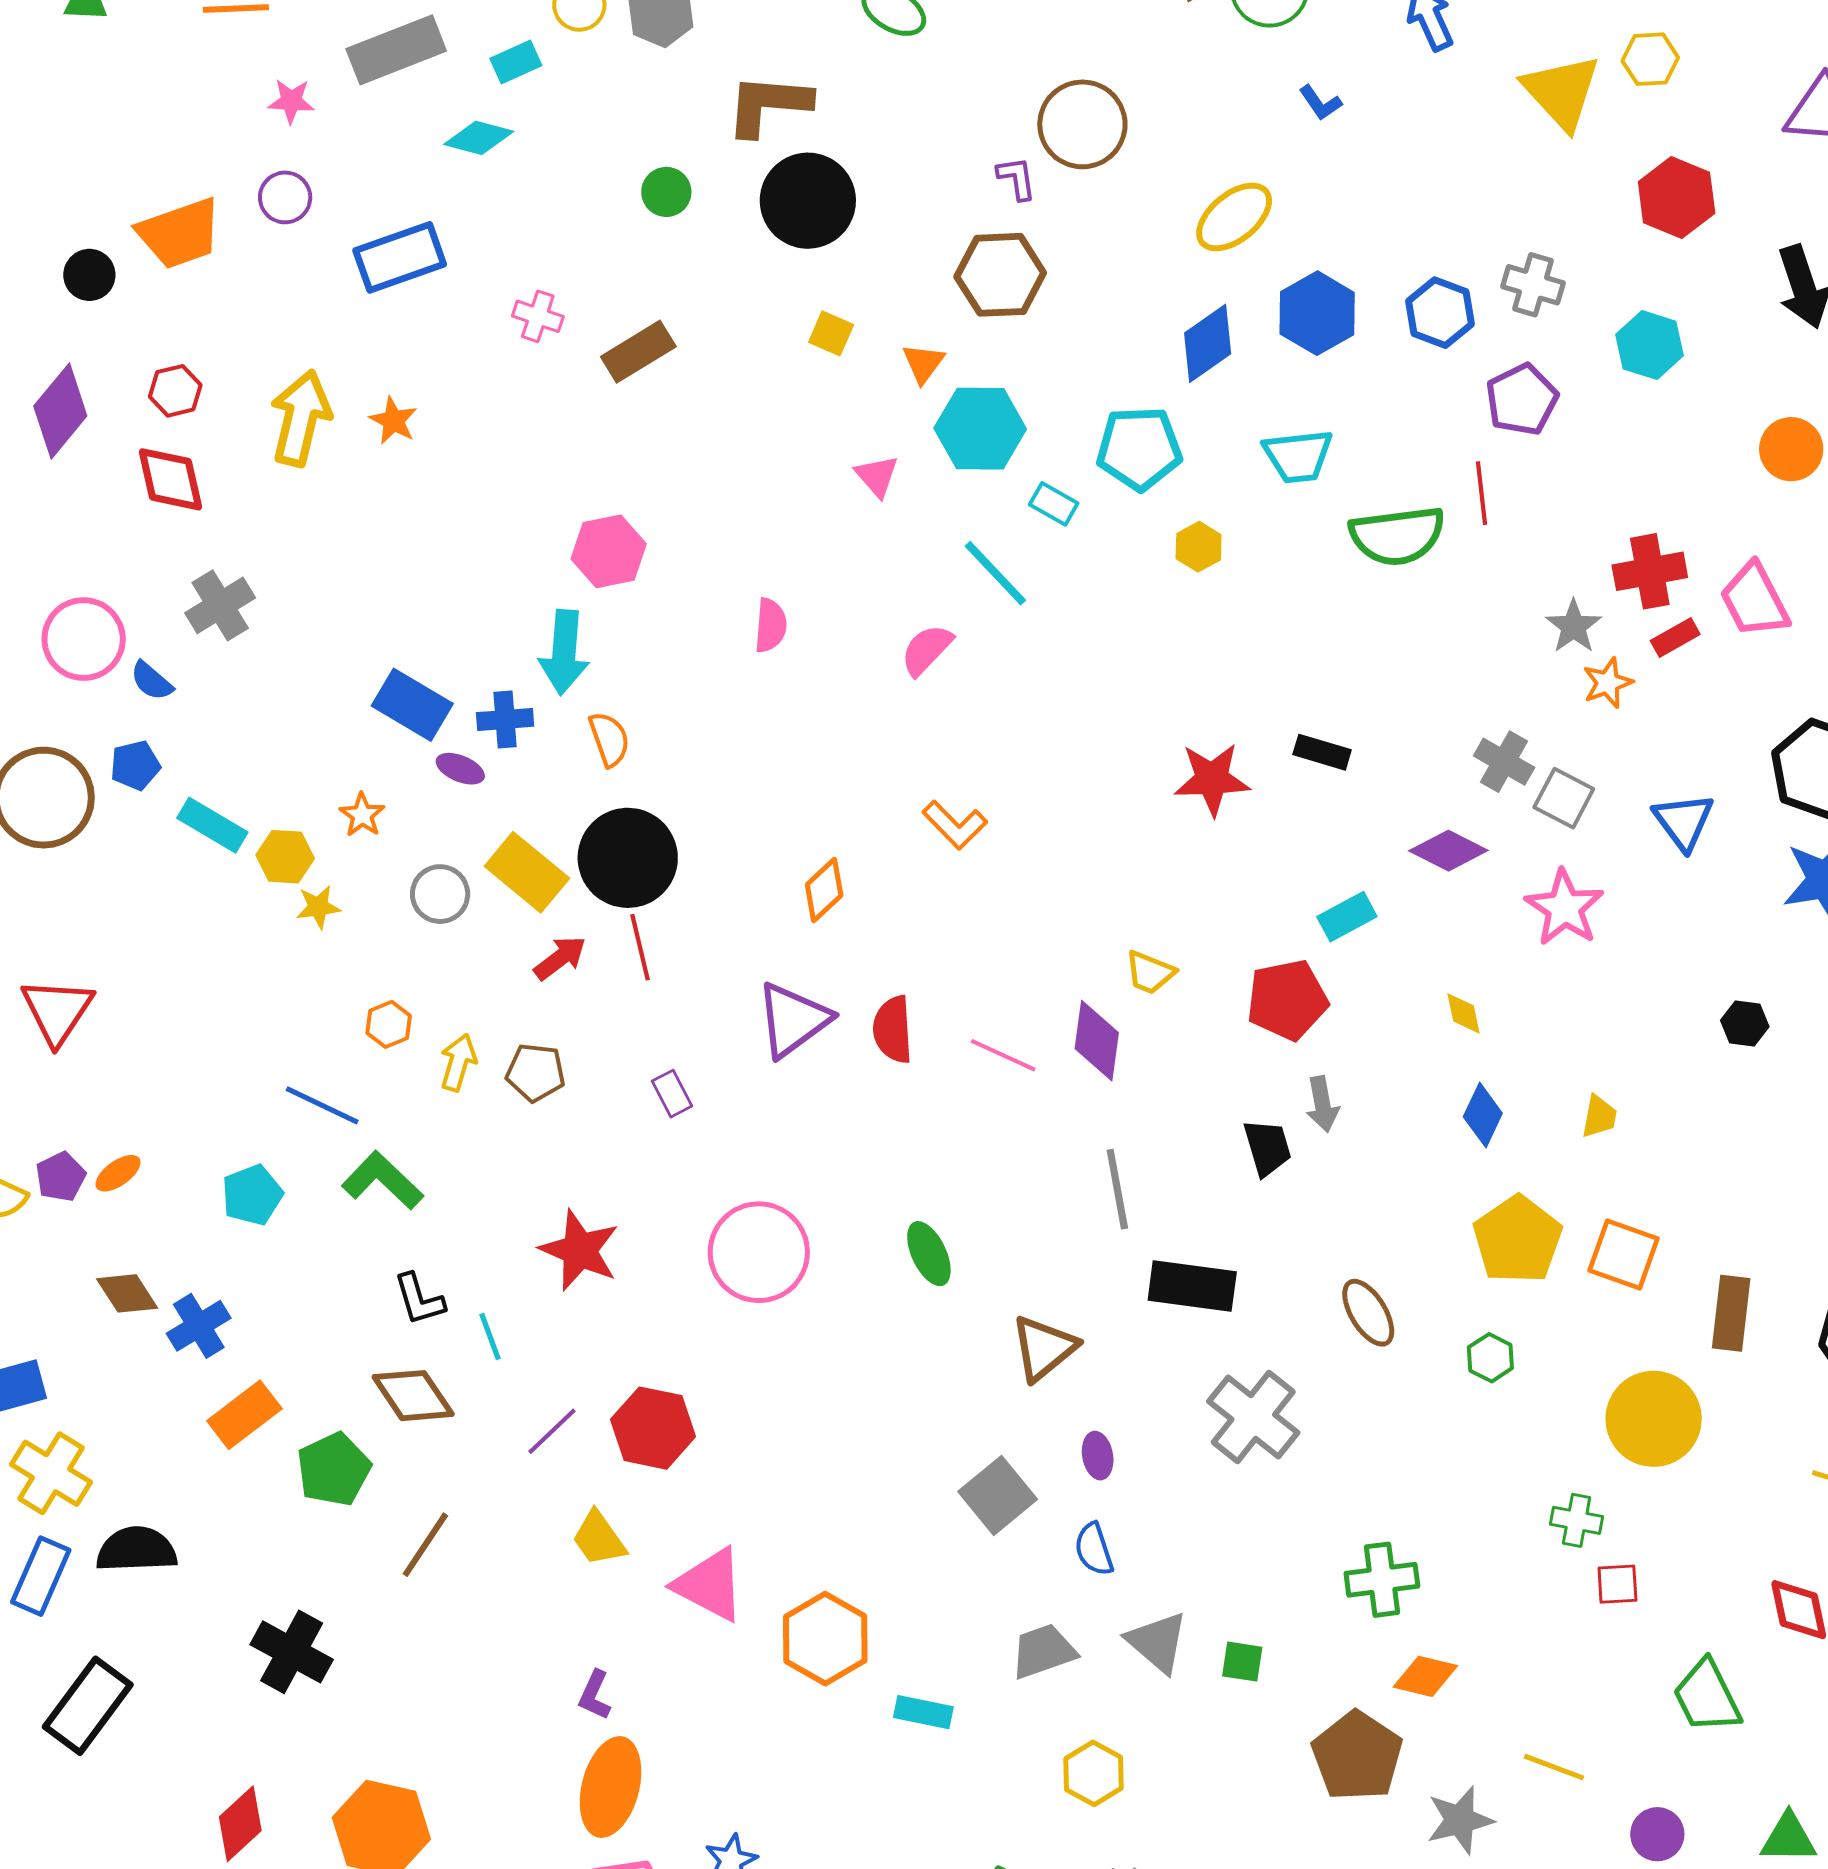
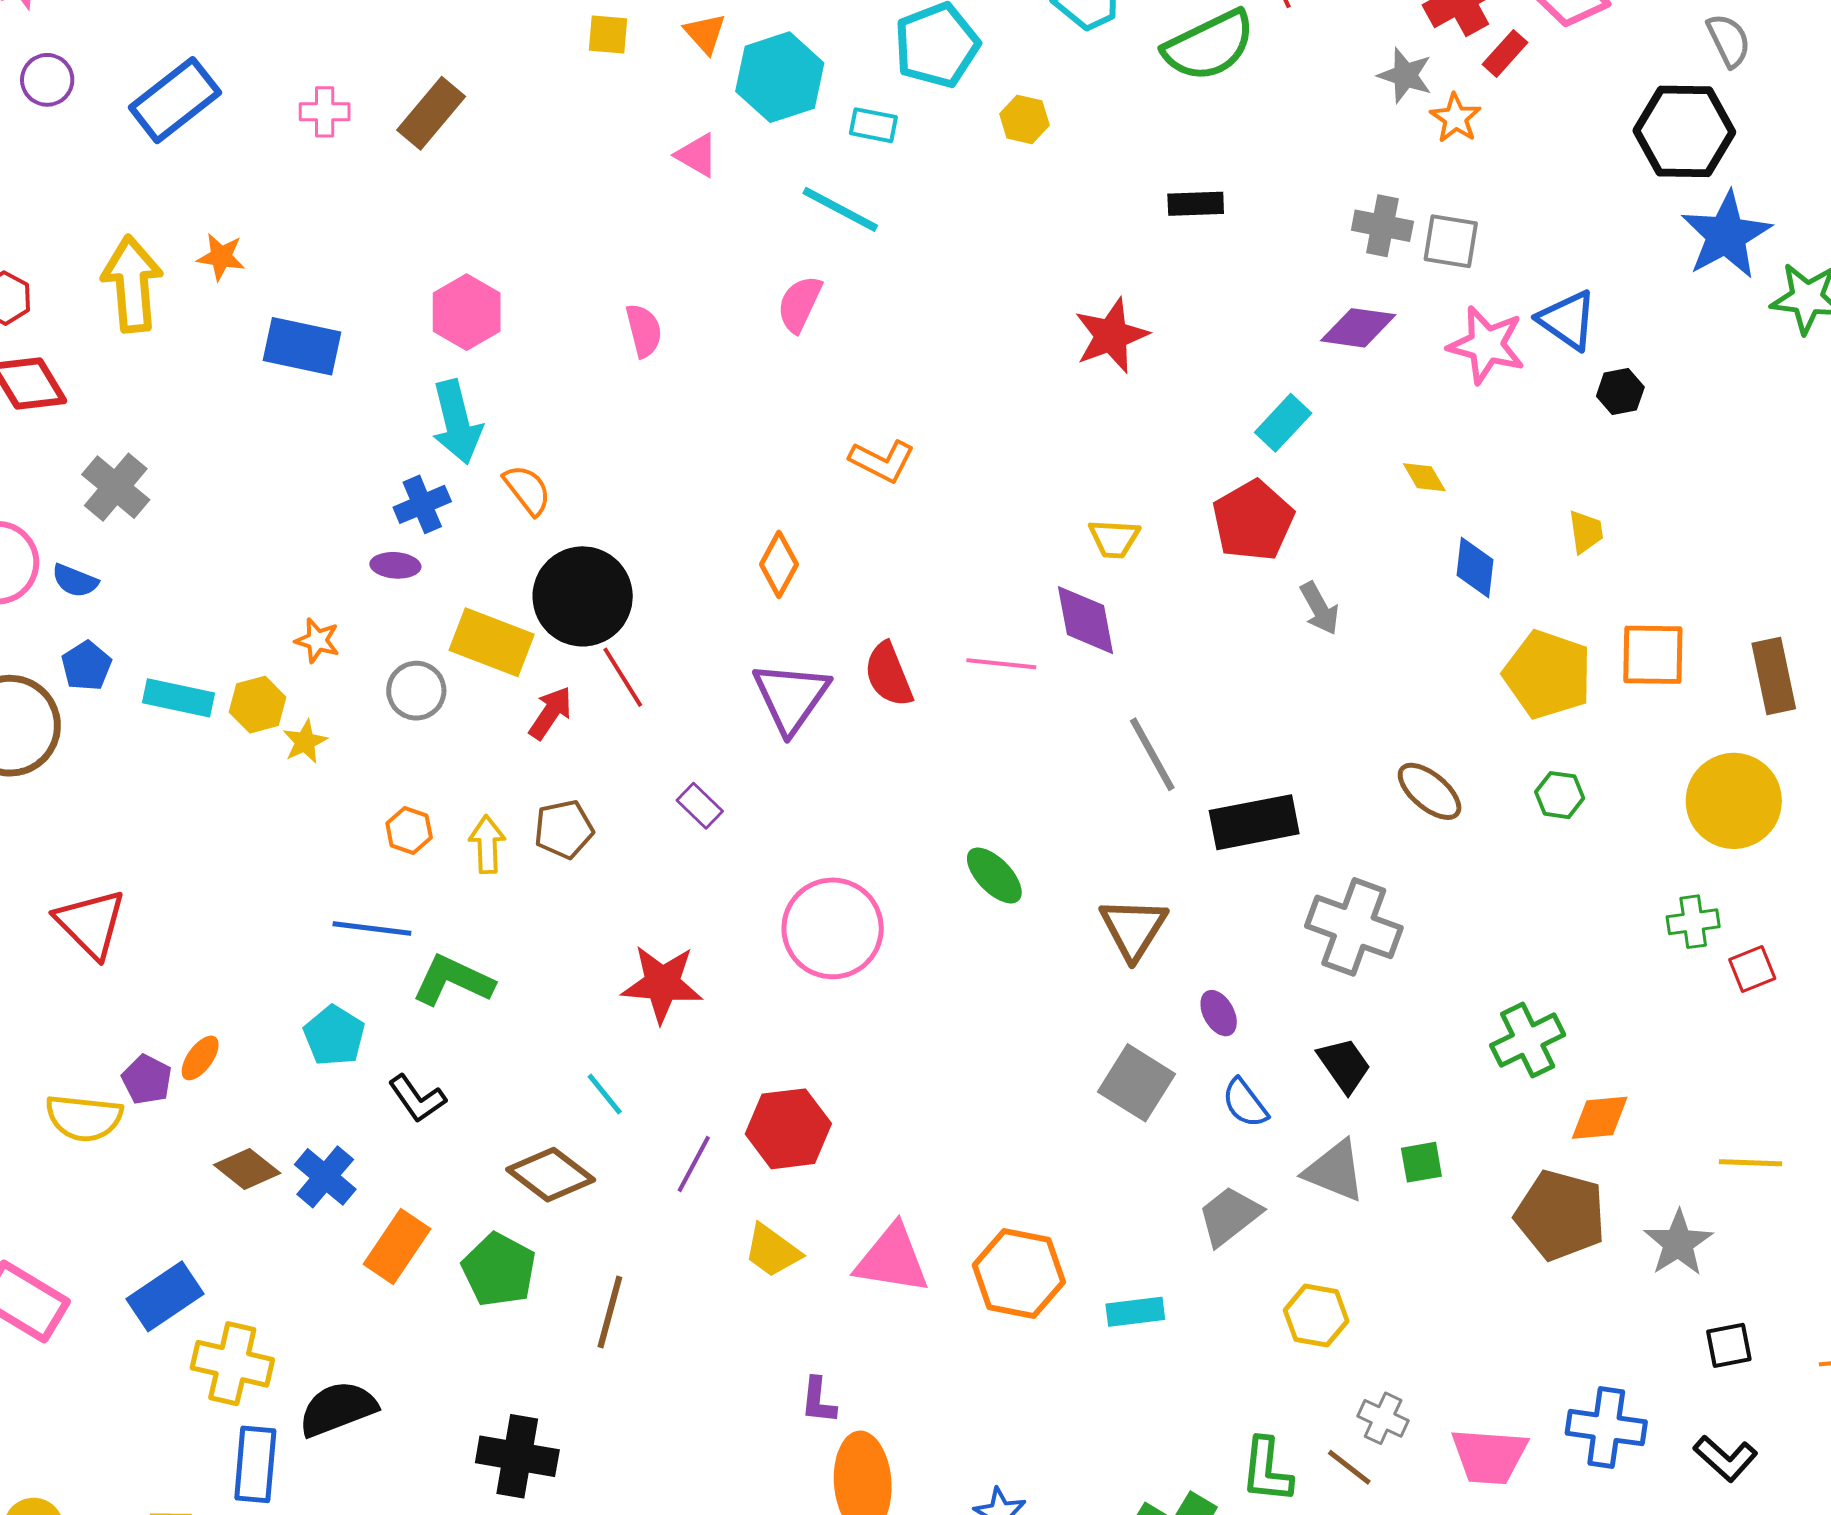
blue rectangle: (412, 705) -> (302, 346), moved
black rectangle: (1322, 752) -> (1196, 204), moved
blue triangle: (1684, 821) -> (1567, 320), moved
black hexagon: (1745, 1023) -> (1620, 392), moved
black trapezoid: (1267, 1148) -> (1344, 1065), moved
black L-shape: (419, 1299) -> (417, 1099), moved

